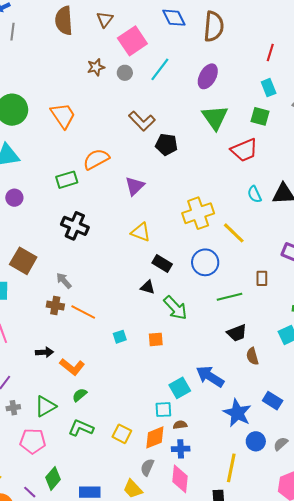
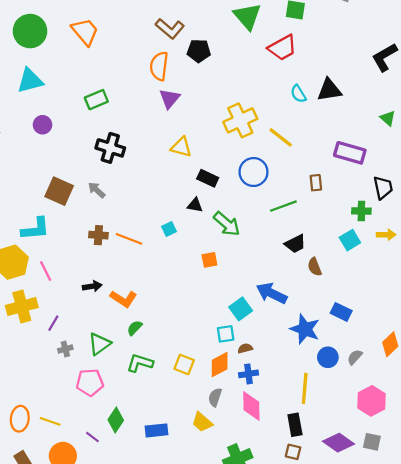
orange semicircle: (96, 159) -> (159, 66), moved, turned -48
gray arrow: (64, 281) -> (97, 190), moved
cyan square: (120, 337) -> (169, 229), moved

